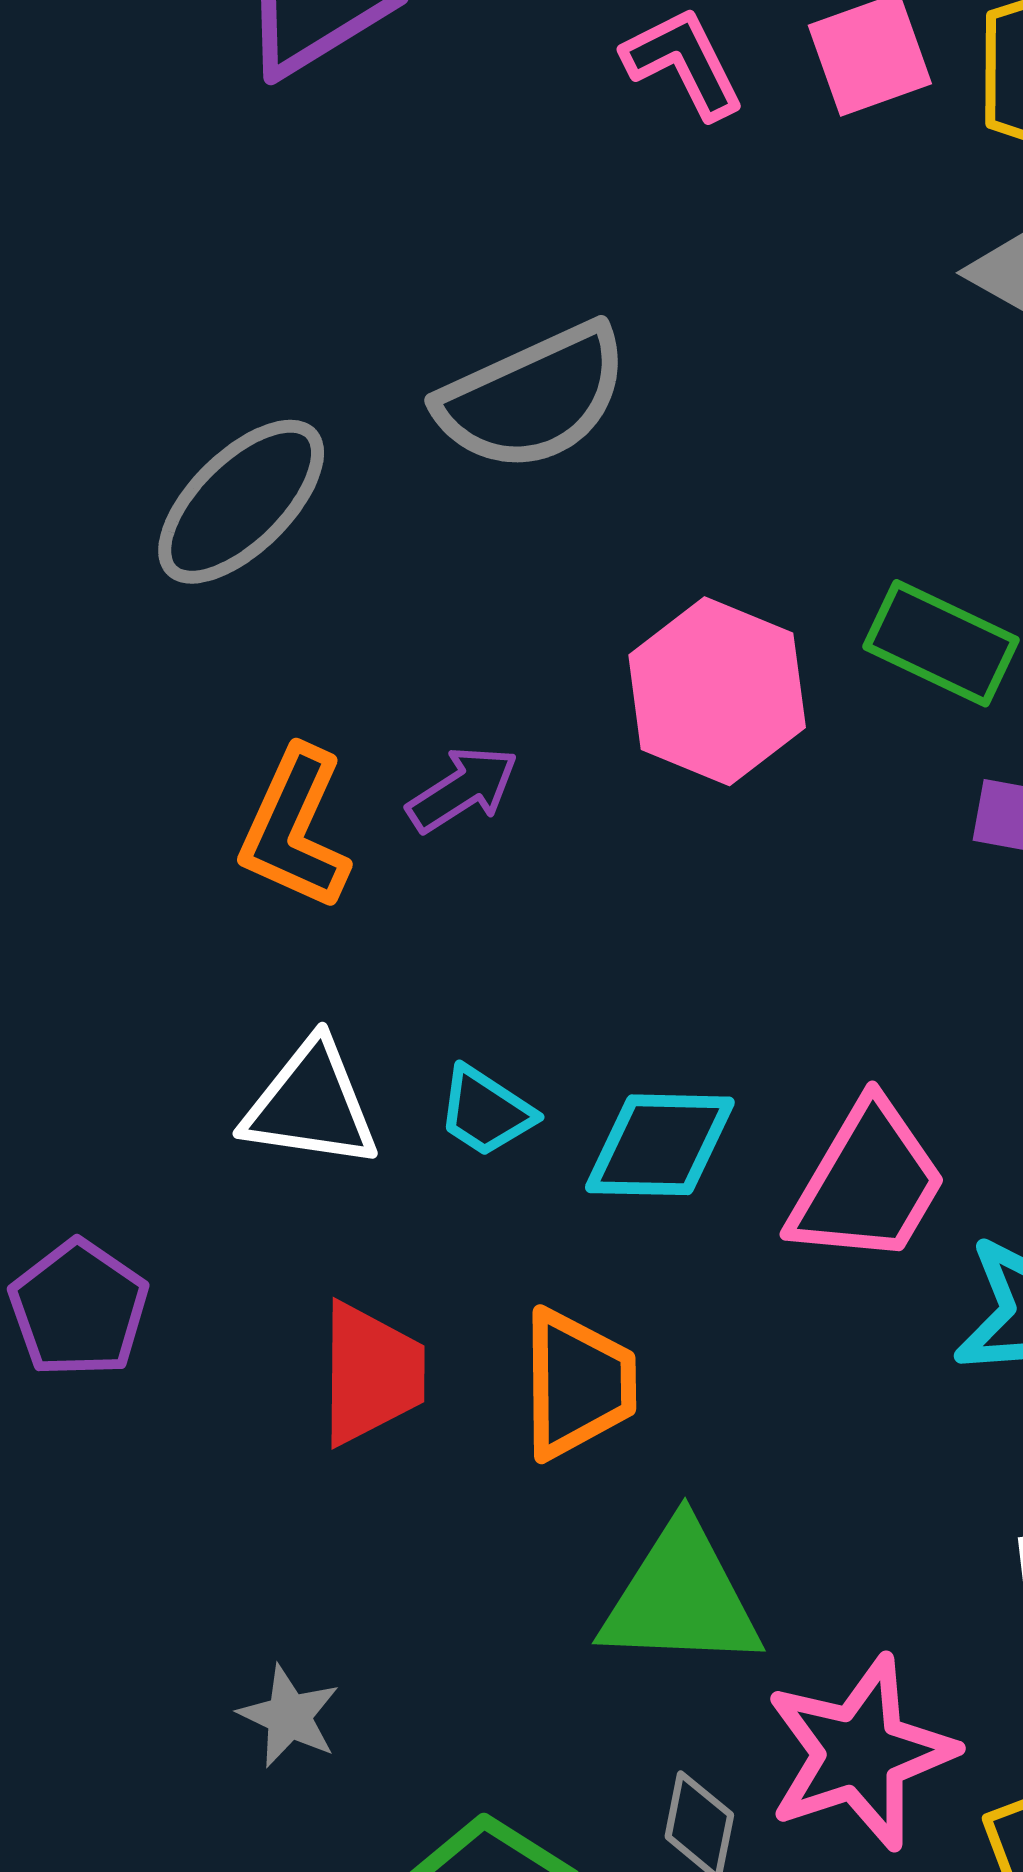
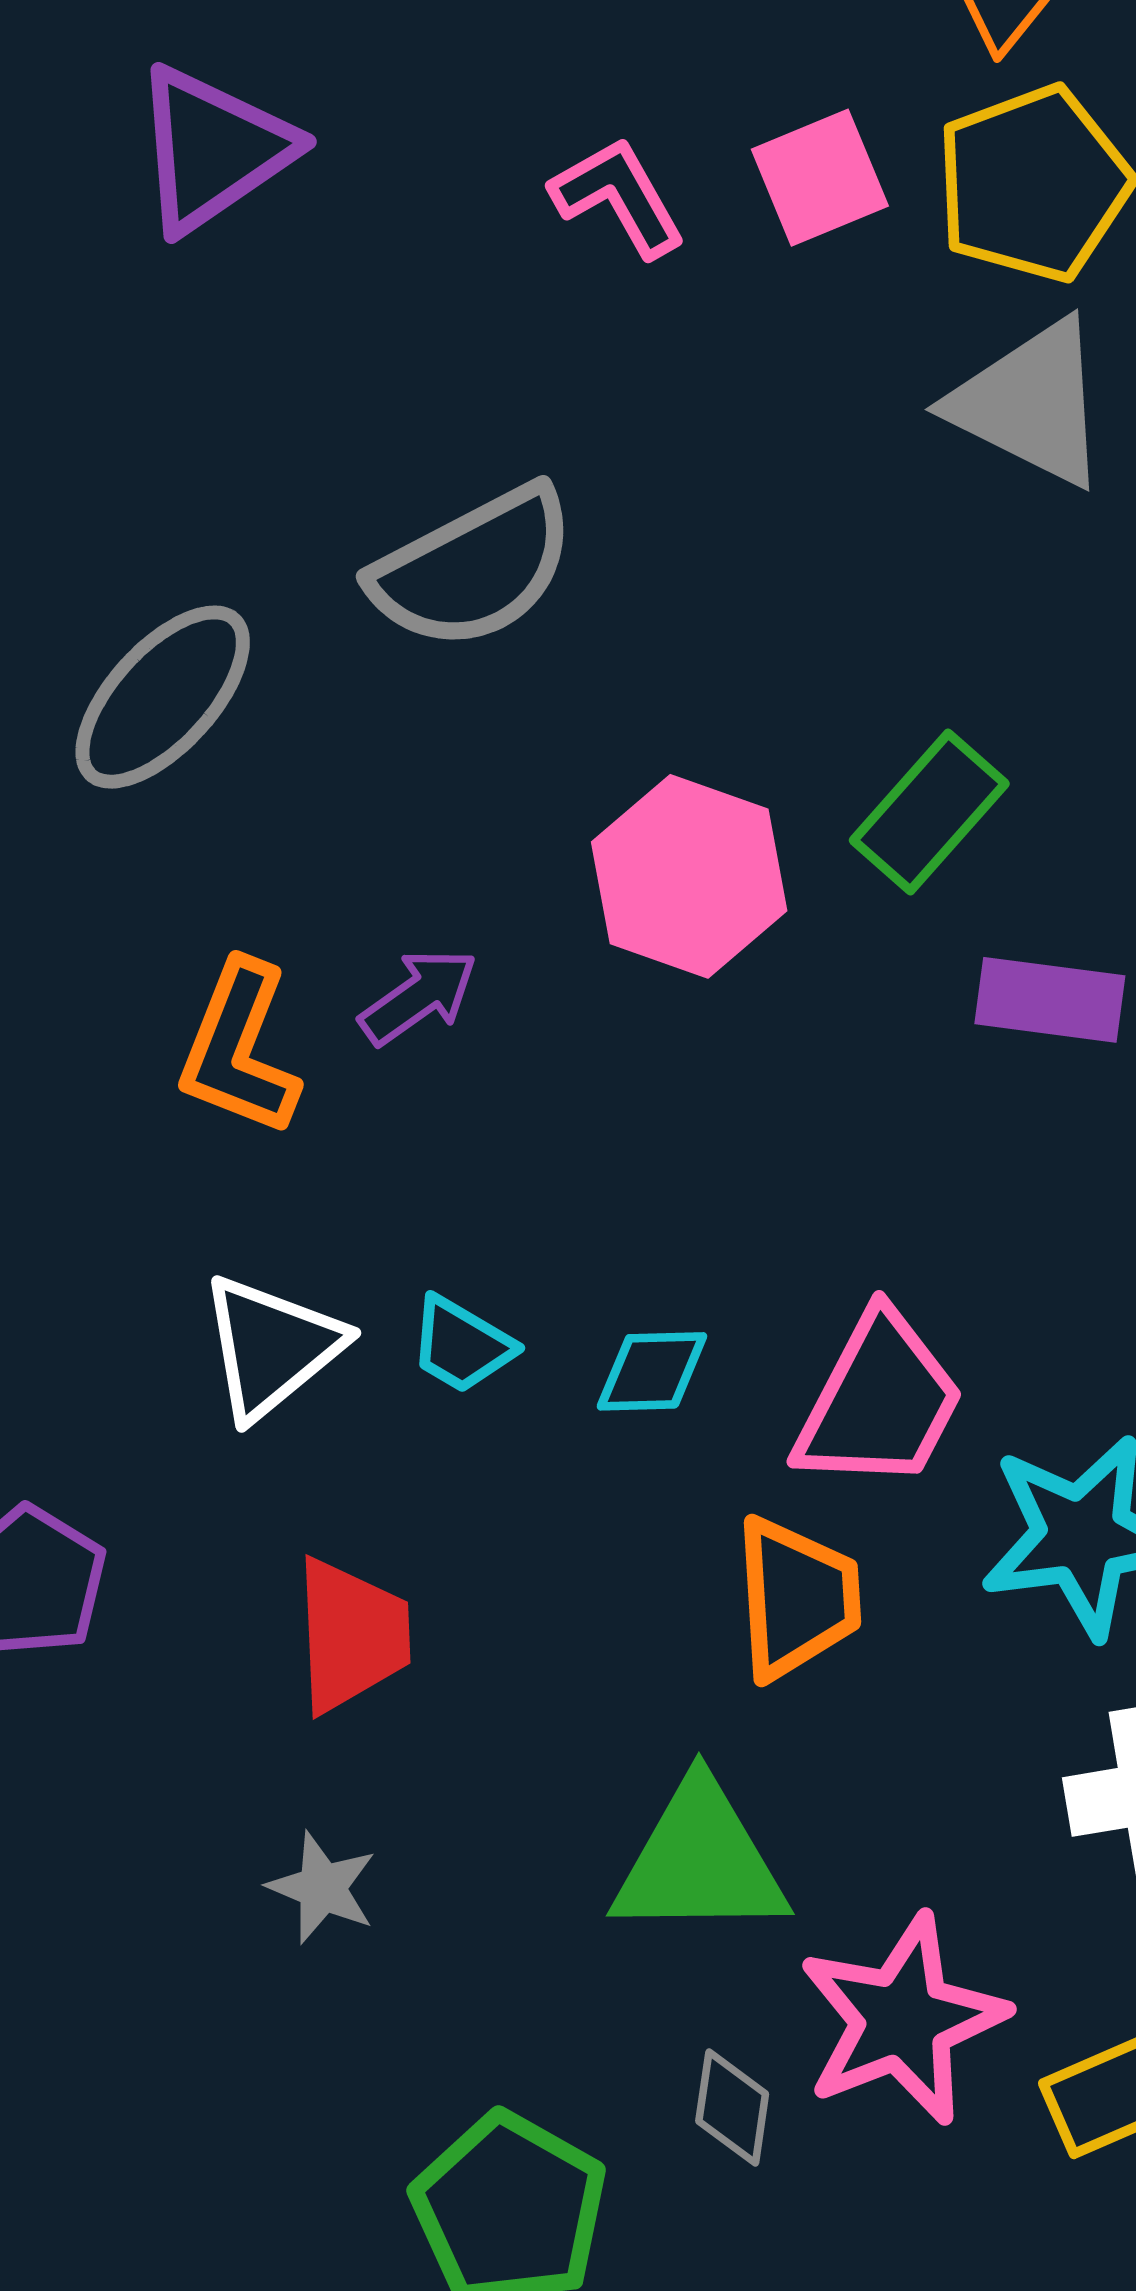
green rectangle: (941, 643) -> (929, 812), turned -71
white triangle: (311, 1105) -> (271, 1347), turned -45
cyan diamond: (660, 1145) -> (652, 1371), size x0.7
orange trapezoid: (578, 1384) -> (797, 1598), moved
gray star: (289, 1716) -> (322, 1888), moved

